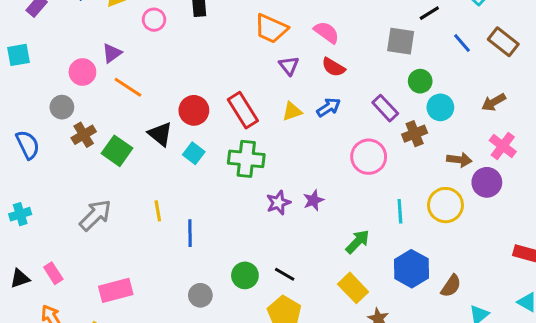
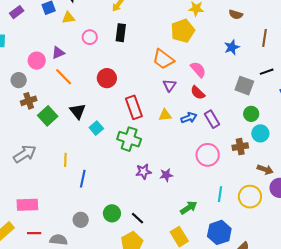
purple rectangle: (385, 108) -> (212, 119), moved
red circle: (194, 110) -> (107, 78), moved

